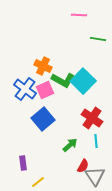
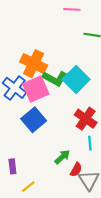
orange cross: (43, 66) -> (34, 64), size x1.4
pink square: (45, 90) -> (36, 89), size x1.4
green arrow: (70, 145) -> (62, 157), moved

